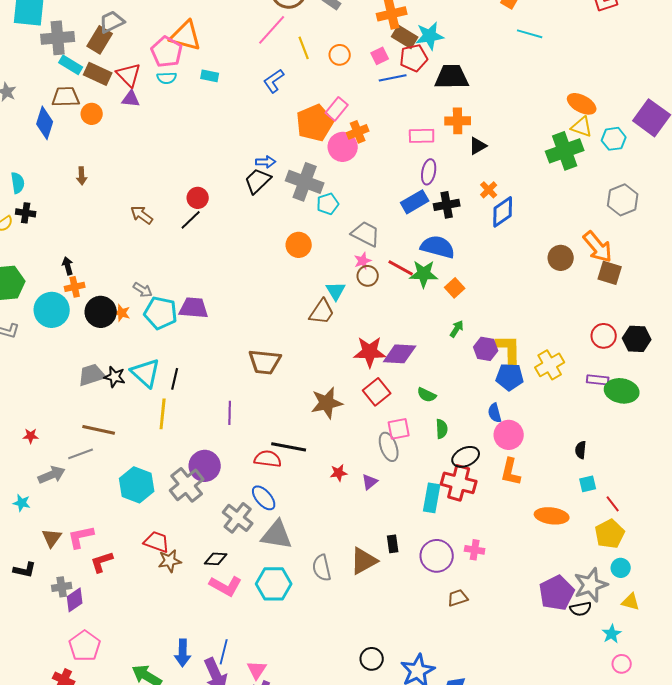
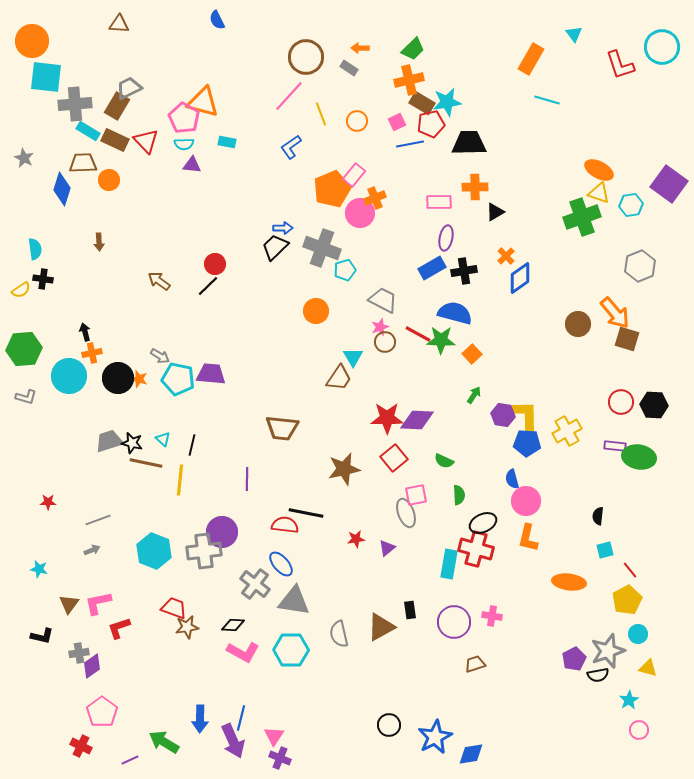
purple triangle: (131, 99) -> (192, 165), moved
cyan triangle: (146, 373) -> (163, 439), size x0.5
brown line: (99, 430) -> (146, 463), moved
gray arrow: (52, 475) -> (92, 550), moved, size x0.6
gray cross: (187, 485) -> (204, 551), turned 32
purple pentagon: (557, 593) -> (574, 659), size x0.7

